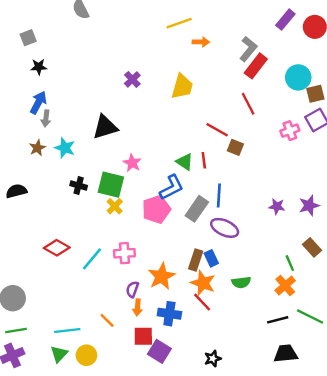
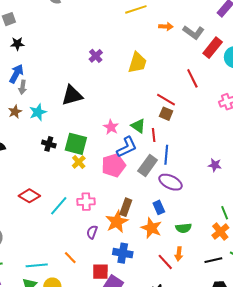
orange arrow: (201, 42) -> (166, 26), moved
gray L-shape: (248, 49) -> (193, 32), turned 85
red rectangle: (256, 66) -> (213, 48), moved
brown square: (235, 147) -> (166, 114), moved
cyan star: (65, 148) -> (38, 112), turned 30
red line: (204, 160) -> (154, 135), moved
pink star: (132, 163) -> (111, 127), moved
brown rectangle: (196, 260) -> (126, 207), moved
red line: (202, 302) -> (165, 262), moved
orange arrow: (138, 307) -> (179, 254), moved

